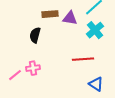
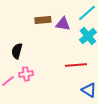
black semicircle: (35, 35) -> (17, 51), moved

